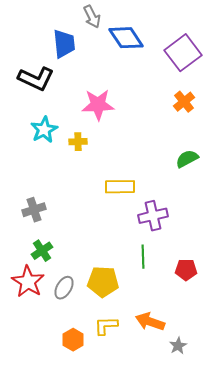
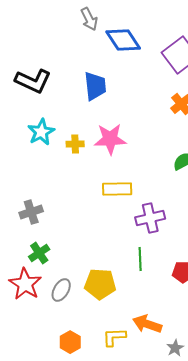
blue trapezoid: (64, 44) -> (95, 86), moved
pink star: (98, 105) -> (110, 139), moved
yellow L-shape: (106, 326) -> (114, 337), moved

